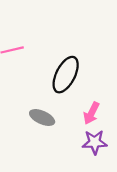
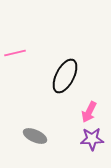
gray ellipse: (42, 118) -> (35, 136), moved

